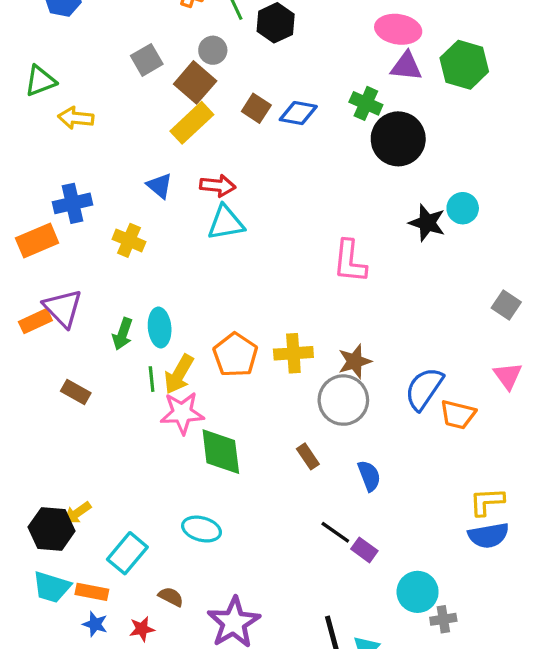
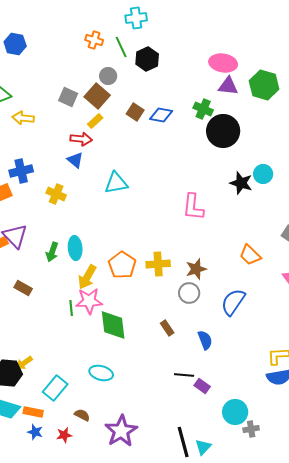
gray square: (147, 60) -> (68, 97), moved, turned -36
yellow rectangle: (192, 123) -> (95, 121), size x0.6
red arrow: (218, 186) -> (81, 139), moved
green line: (152, 379) -> (71, 308), moved
blue semicircle: (424, 389) -> (233, 302), moved
gray circle: (343, 400) -> (189, 293), size x0.7
orange trapezoid: (458, 415) -> (250, 255), moved, turned 30
black line: (335, 532) -> (184, 375), turned -30

